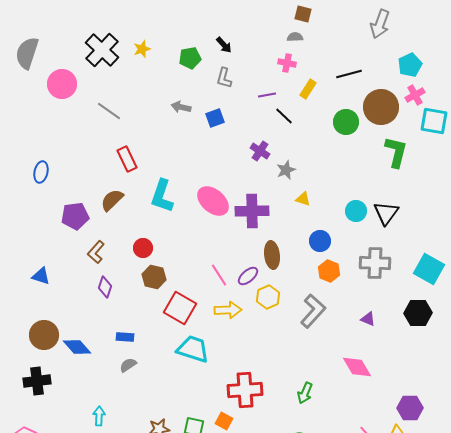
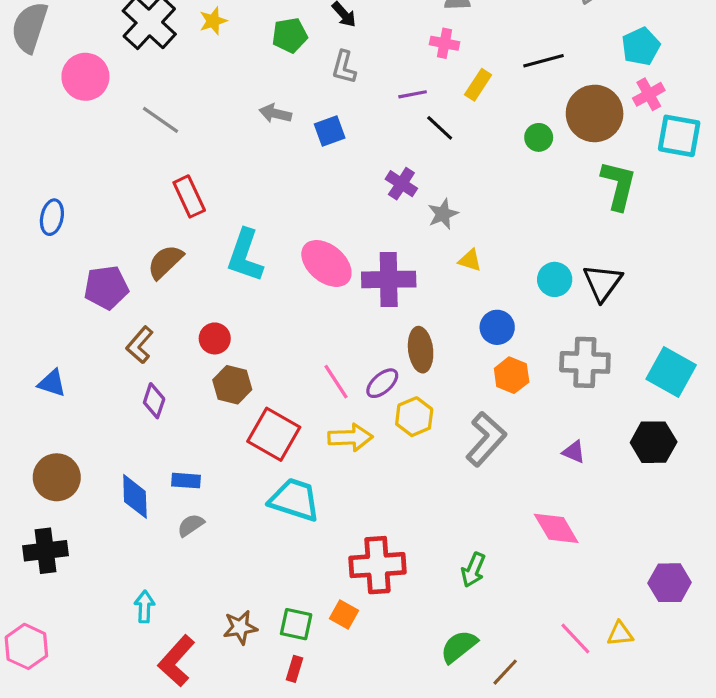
green circle: (346, 122) -> (539, 137), size x0.7
blue diamond: (77, 347) -> (135, 496), moved, turned 40
purple hexagon: (410, 408) -> (670, 583), moved

